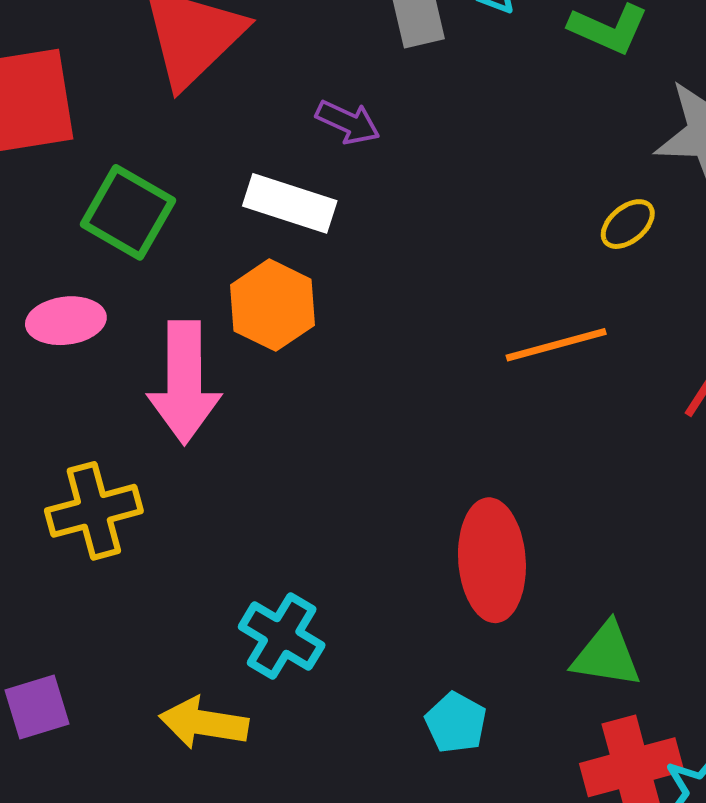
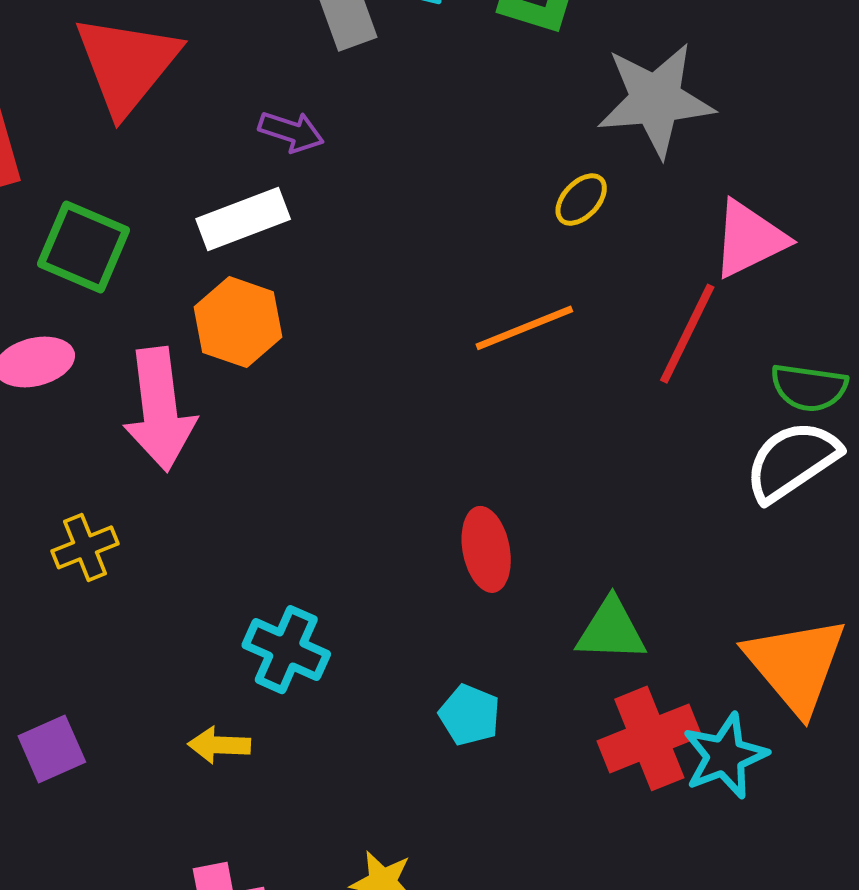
white rectangle: (290, 203) -> (243, 219), turned -32
yellow cross: (94, 511) -> (85, 547), size x0.7
red ellipse: (492, 560) -> (486, 549), size x0.7
yellow arrow: (204, 723) -> (219, 745), size x0.7

